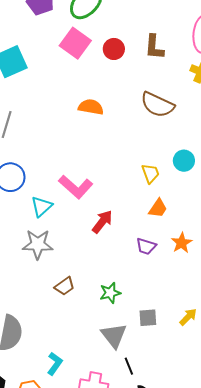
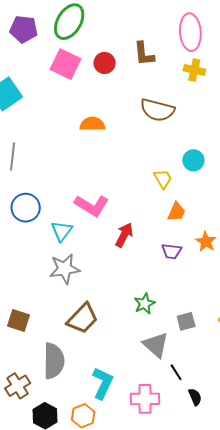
brown trapezoid: (65, 286) -> (83, 319), moved, size x1.6
cyan L-shape: (55, 364) -> (103, 383), size x1.4

